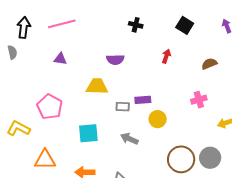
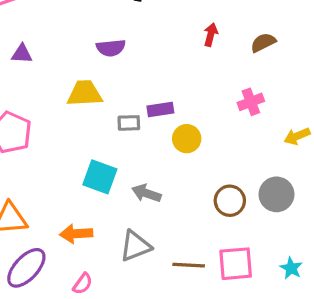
red arrow: (166, 56) -> (211, 35), moved
cyan square: (88, 133) -> (100, 177), moved, turned 30
gray arrow: (129, 139) -> (146, 193), moved
brown circle: (181, 159) -> (230, 201), size x0.7

